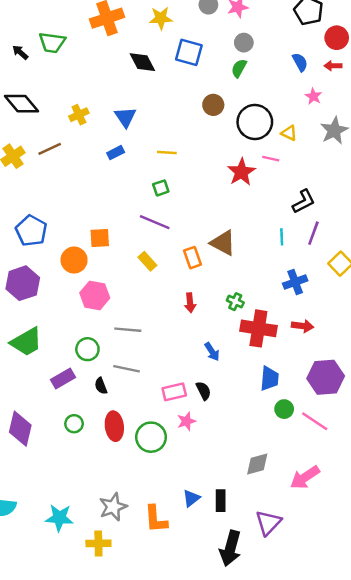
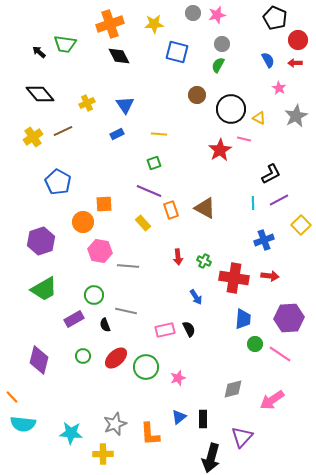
black diamond: (142, 62) -> (119, 56), moved
blue pentagon: (31, 231) -> (58, 182), moved
purple line: (313, 233) -> (279, 200), turned 42
orange rectangle: (193, 258) -> (171, 210), moved
green cross: (235, 302) -> (204, 261), moved
gray line: (128, 330) -> (128, 266), moved
pink star: (186, 421) -> (178, 378), moved
red ellipse: (114, 426) -> (116, 358), turned 55

